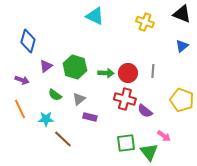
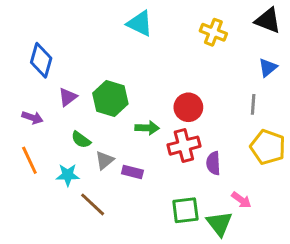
gray line: (153, 71) -> (253, 104), moved
green arrow: (106, 73) -> (147, 128), moved
gray triangle: (79, 99) -> (104, 160), moved
red cross: (125, 99) -> (184, 146), turned -30
purple semicircle: (145, 111) -> (213, 163), turned 49

